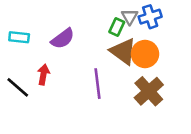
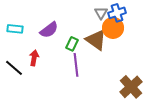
green rectangle: (117, 27) -> (72, 44), moved
orange circle: (145, 54) -> (113, 28), moved
brown cross: (149, 91) -> (131, 87), moved

